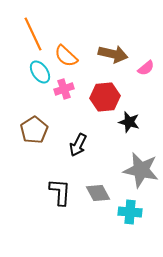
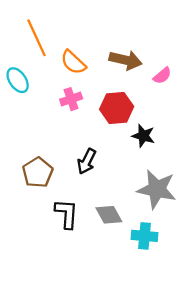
cyan ellipse: (40, 72) -> (18, 80), moved
brown pentagon: (34, 130) -> (38, 172), moved

